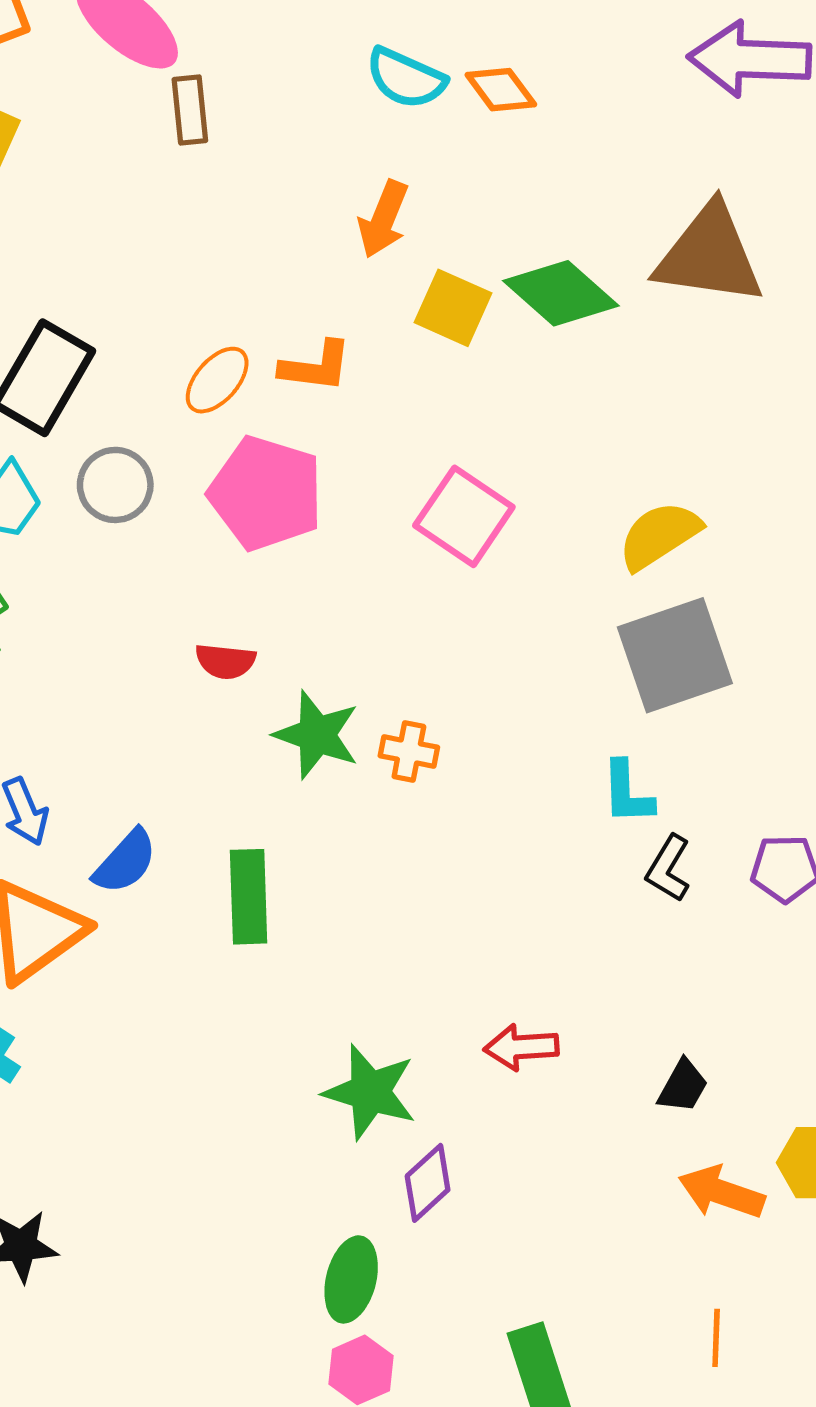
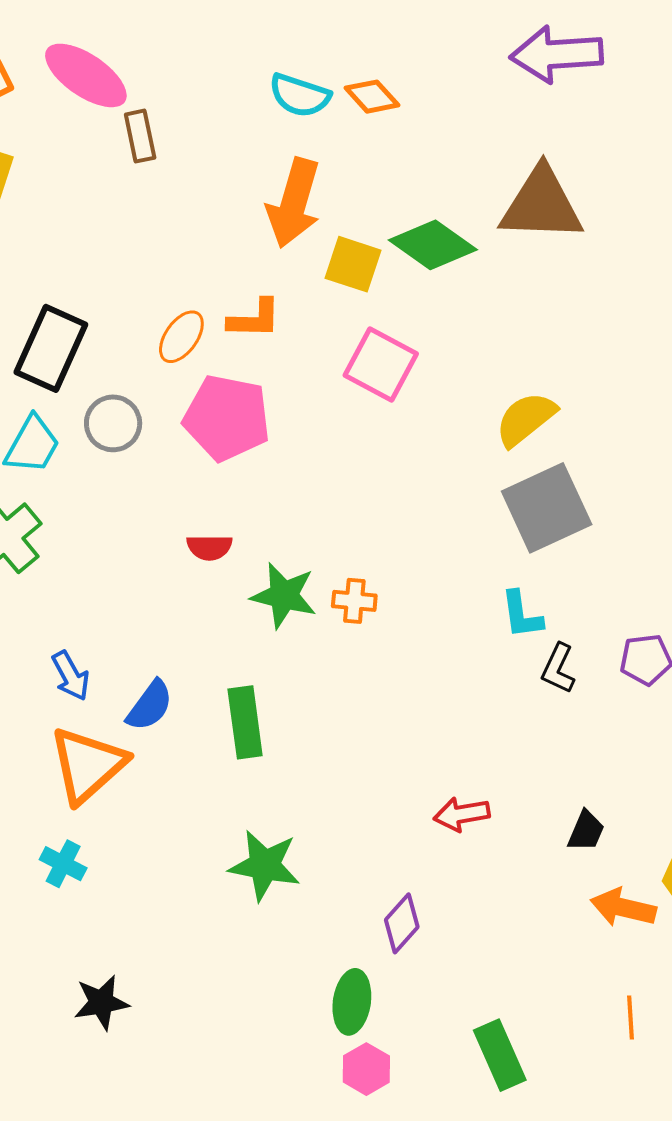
orange arrow: (383, 219) -> (294, 203), size x1.5
pink square: (464, 516) -> (381, 365), moved
green star: (370, 1092) -> (265, 865), moved

